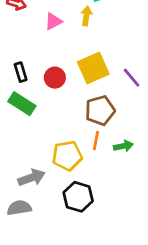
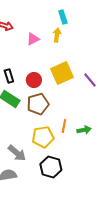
brown pentagon: (100, 110) -> (38, 104), moved
gray arrow: (32, 178) -> (17, 153), turned 60

